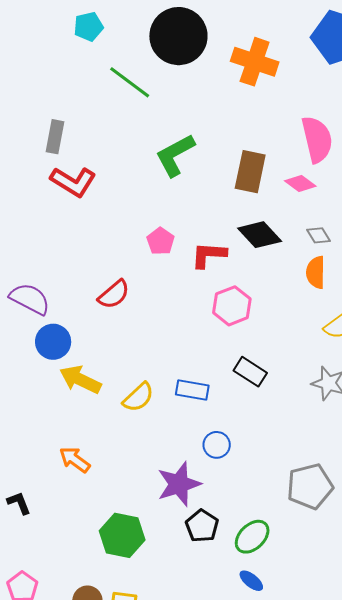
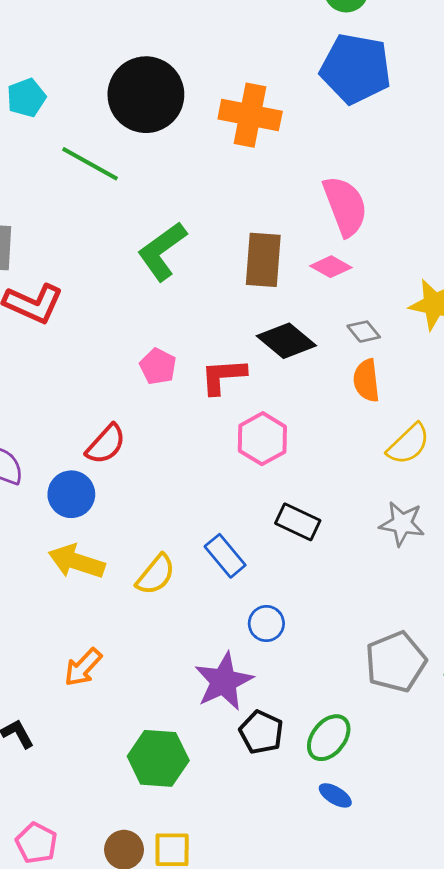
blue circle: (53, 342) -> (71, 494), moved
blue rectangle: (192, 390) -> (225, 556), turned 48
orange arrow: (75, 460) -> (83, 667), turned -76

